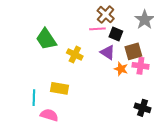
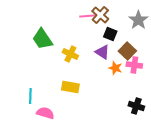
pink line: (97, 29) -> (87, 16), moved
brown square: (133, 51) -> (127, 51), turned -30
yellow rectangle: (59, 88) -> (70, 87), moved

